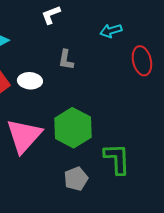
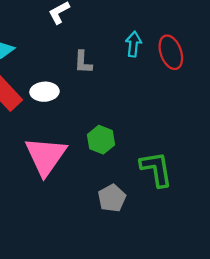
cyan arrow: (111, 31) -> (133, 44), moved, turned 120
green hexagon: (73, 128) -> (101, 140), size x0.6

